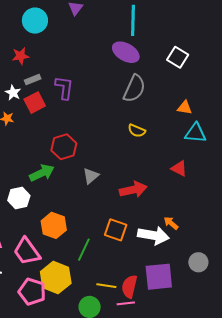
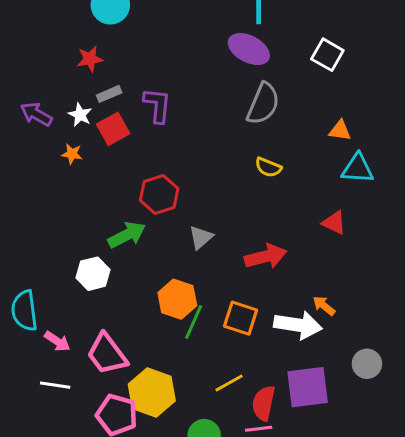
orange hexagon: (54, 225) -> (177, 299), moved
green line: (84, 250) -> (194, 322), moved
yellow line: (106, 286) -> (229, 383), moved, turned -36

